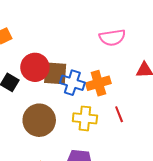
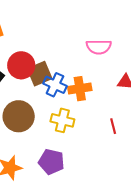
brown square: (55, 73) -> (40, 74), turned -35
red line: (119, 114) -> (113, 126), moved

